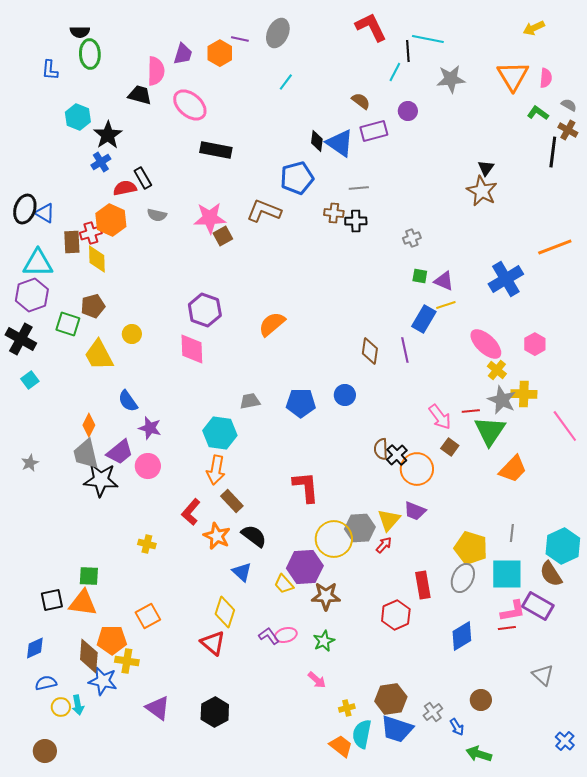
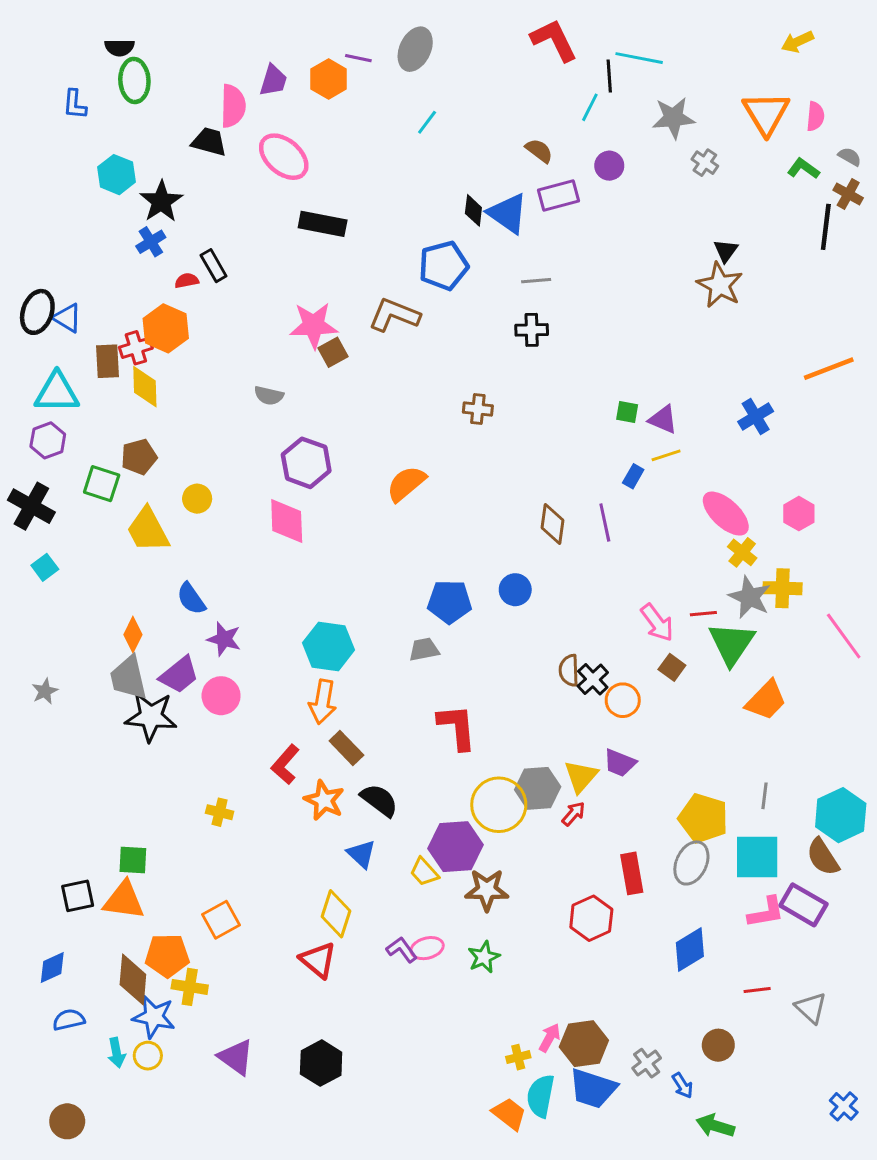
red semicircle: (125, 188) -> (187, 281), size x0.7
brown cross: (334, 213) -> (478, 409), moved
gray semicircle: (157, 215) -> (269, 396), moved
gray cross: (412, 238) -> (705, 163), moved, turned -36
blue cross: (506, 279) -> (756, 416), size x0.7
purple hexagon: (32, 295) -> (48, 440), size x0.7
blue rectangle: (424, 319) -> (633, 476), size x0.6
gray trapezoid: (250, 401) -> (424, 649), moved
orange circle: (417, 469) -> (623, 700), size x0.7
red line: (507, 628) -> (757, 990), moved
pink arrow: (317, 680) -> (550, 1038), moved, turned -102
yellow circle: (61, 707) -> (148, 1056), moved

